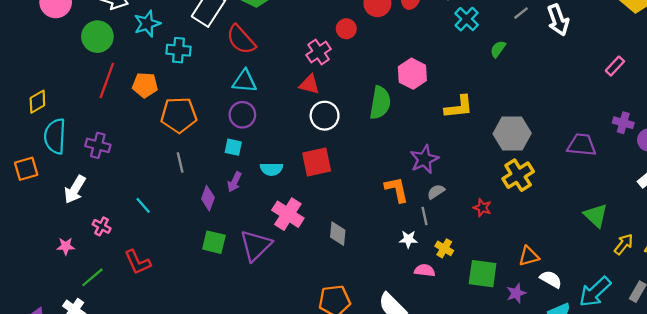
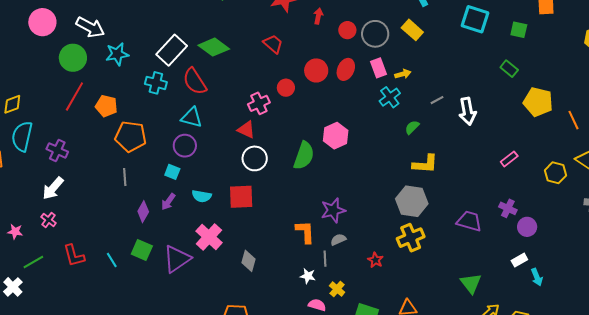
cyan cross: (178, 50) -> (156, 83), moved
yellow L-shape: (459, 107) -> (425, 164), moved
white arrow: (75, 189) -> (53, 188), moved
cyan line: (143, 205) -> (112, 260), moved

